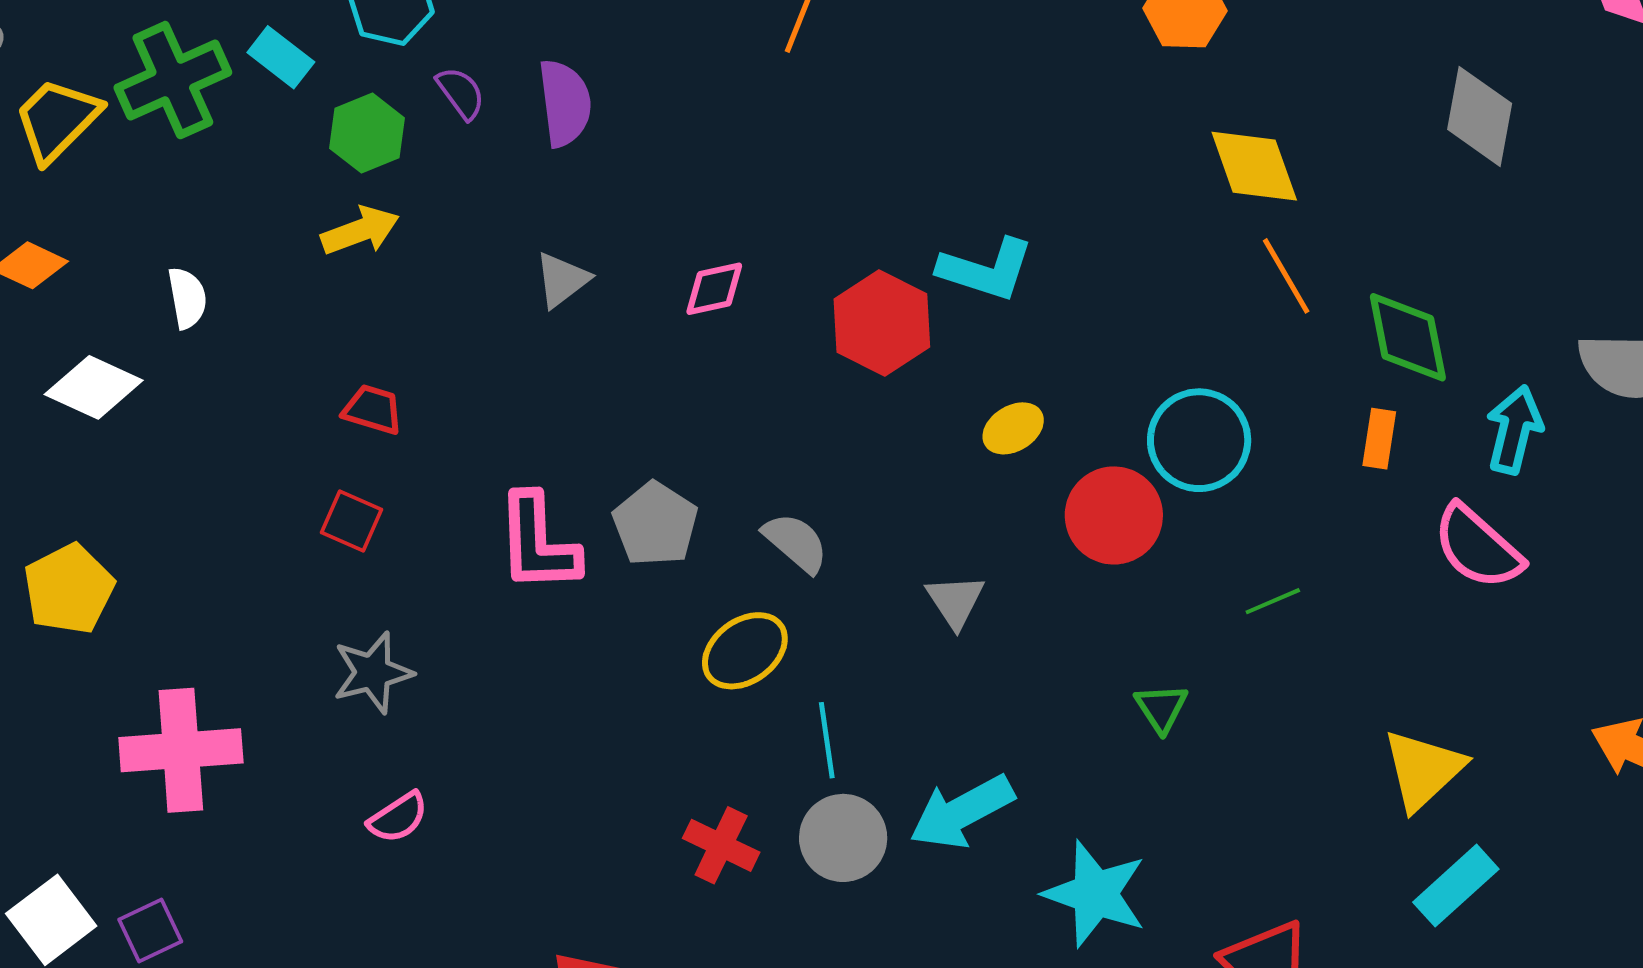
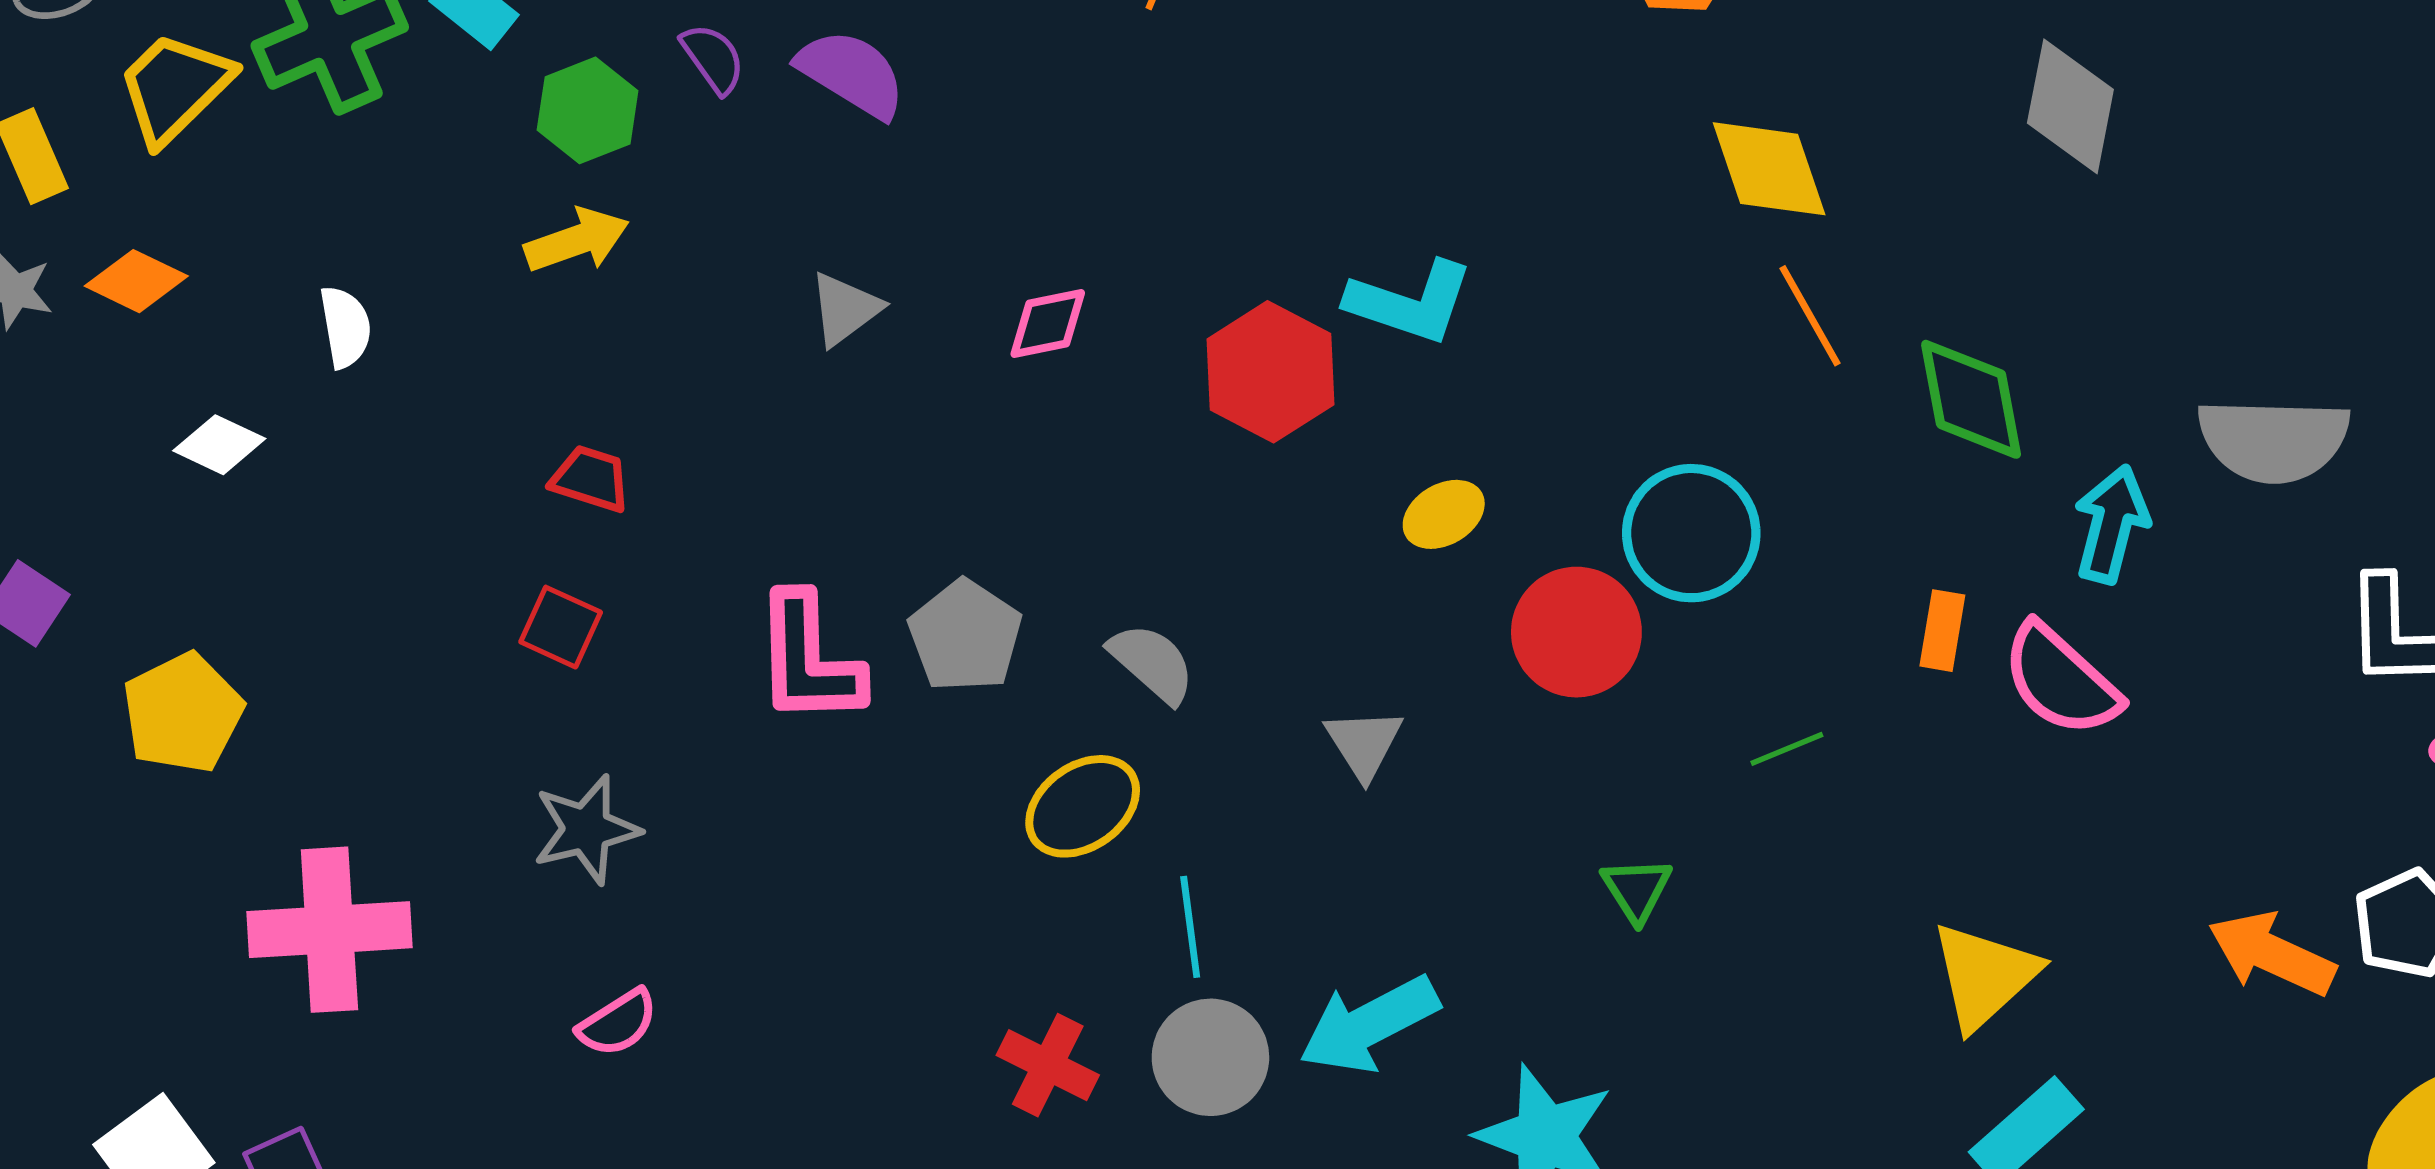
purple semicircle: (565, 103) -> (852, 74), turned -52
white diamond: (94, 387) -> (219, 445), size x0.7
orange rectangle: (1379, 439) -> (1942, 631), moved

